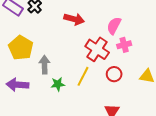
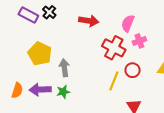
yellow line: (83, 76) -> (114, 81), moved
green star: (58, 84) -> (63, 92), moved

